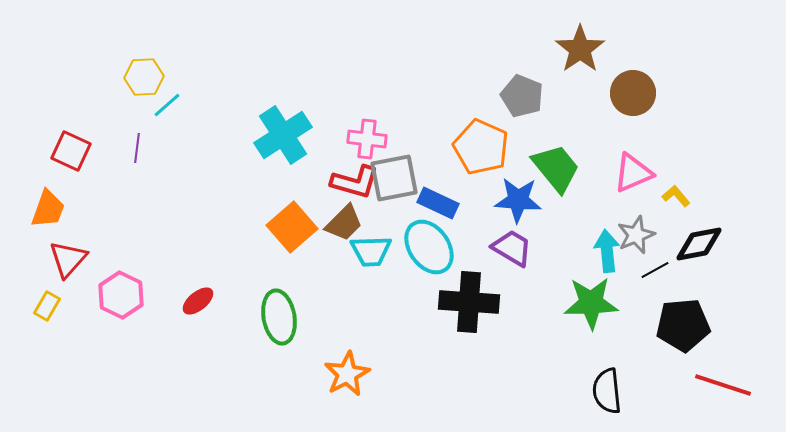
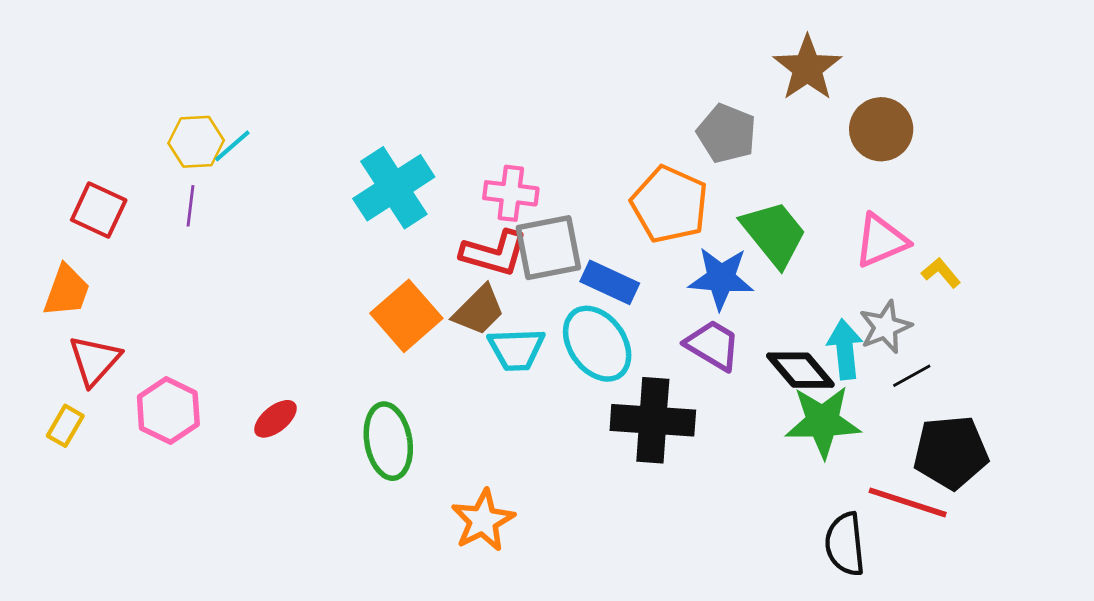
yellow hexagon: (144, 77) -> (196, 142), moved
black diamond: (699, 244) -> (800, 370), moved, turned 60
red line: (723, 385) -> (908, 502), moved

